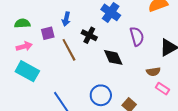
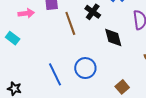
cyan rectangle: (27, 71) -> (13, 38), moved, size x0.6
blue circle: (101, 95) -> (85, 68), moved

